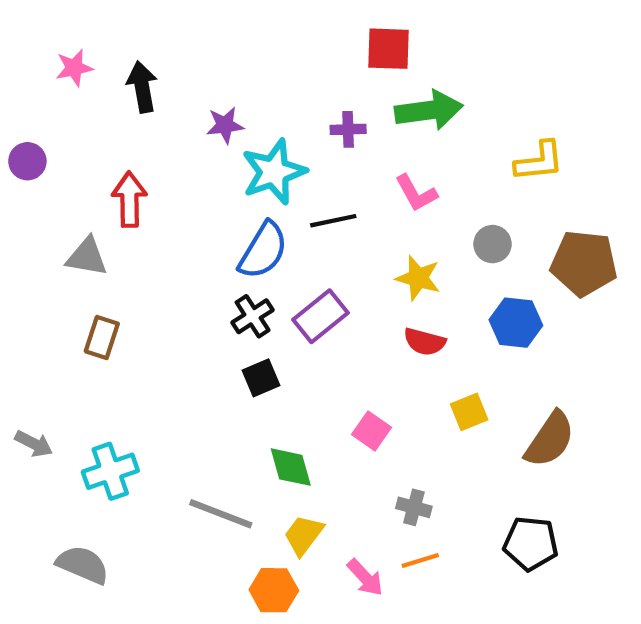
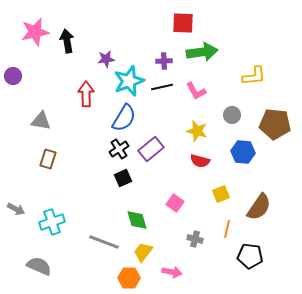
pink star: (74, 68) -> (35, 32), size x1.6
red arrow: (129, 199) -> (86, 94), moved
black line: (333, 221) -> (162, 87), moved
orange line: (420, 560) -> (227, 229), moved, turned -60
pink arrow: (365, 577) -> (172, 272), turned -36

